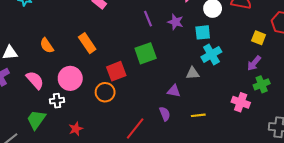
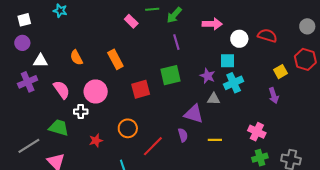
purple star: (175, 22) -> (208, 76), moved
yellow square: (259, 38) -> (280, 72), turned 32
purple arrow: (254, 63) -> (274, 96), turned -63
green cross: (262, 84) -> (260, 158), moved
purple triangle: (174, 91) -> (194, 114), size x1.5
orange circle: (105, 92) -> (128, 128), moved
green trapezoid: (36, 120) -> (59, 128), turned 65

